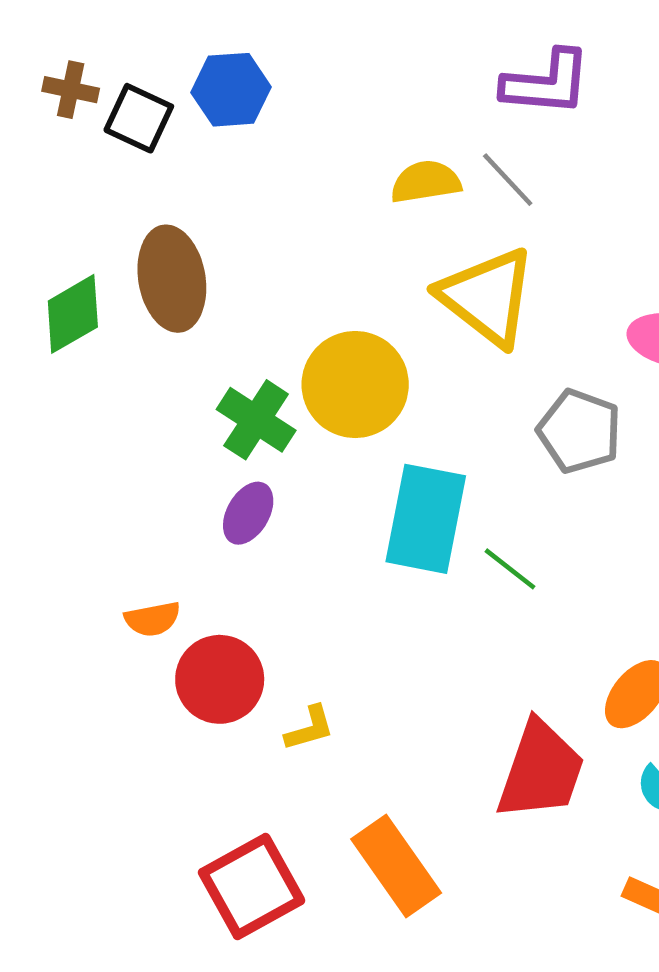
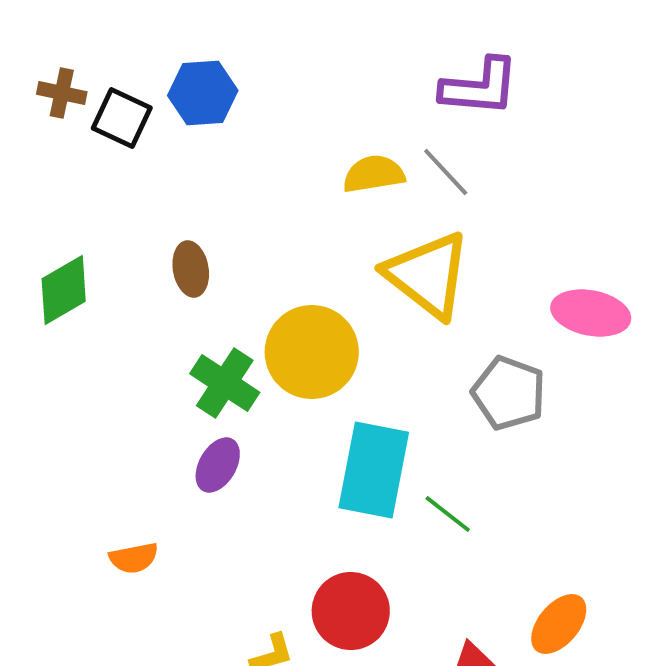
brown ellipse: (172, 279) -> (191, 269), moved, size x0.6
red circle: (220, 679) -> (351, 611), moved

